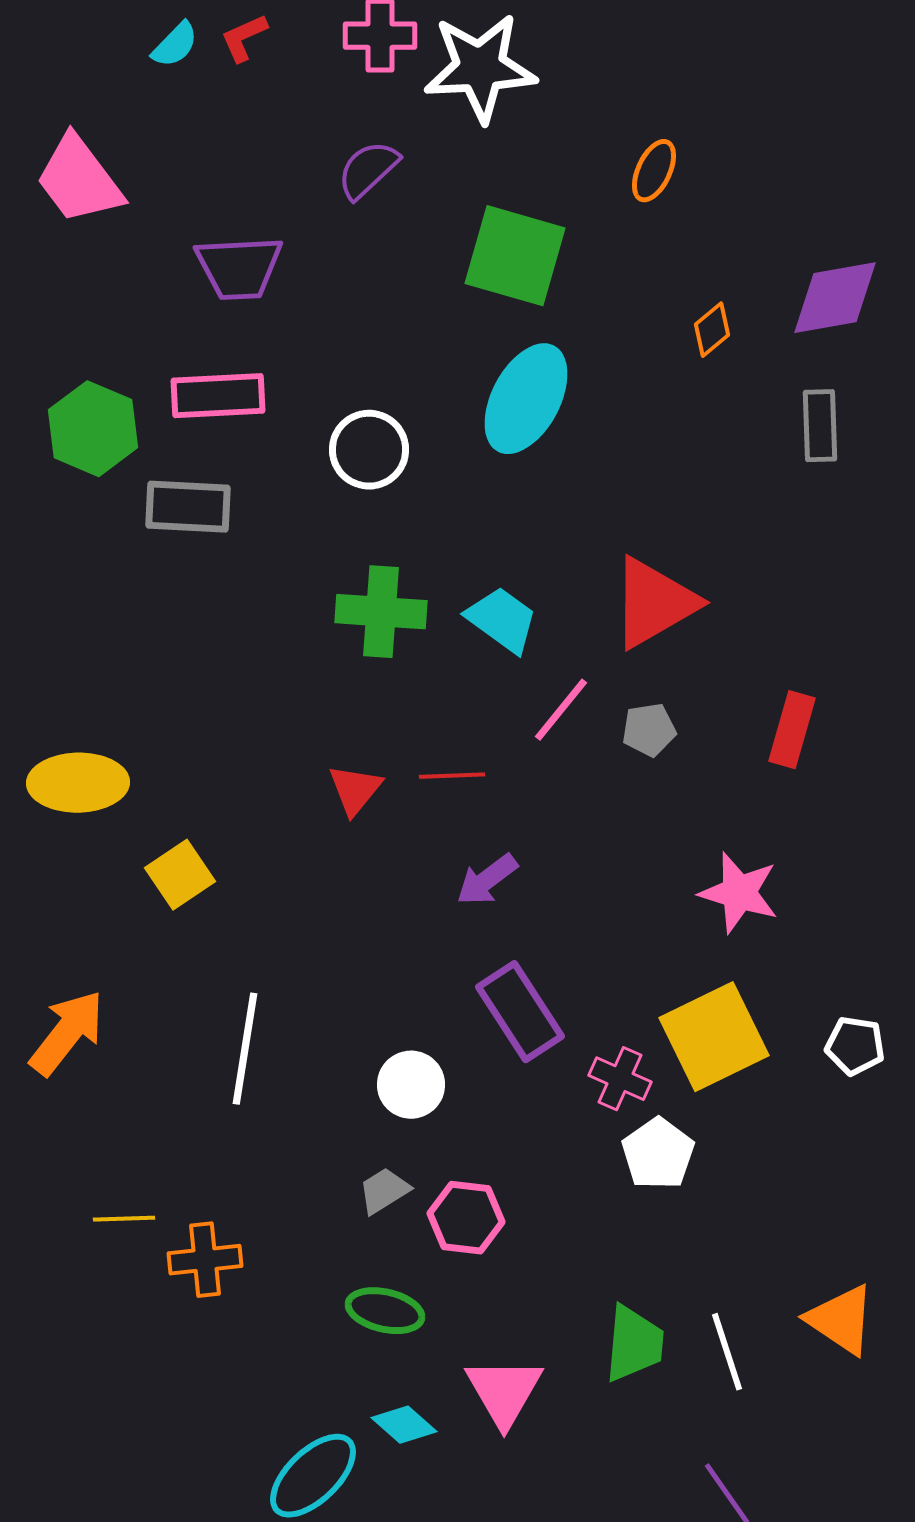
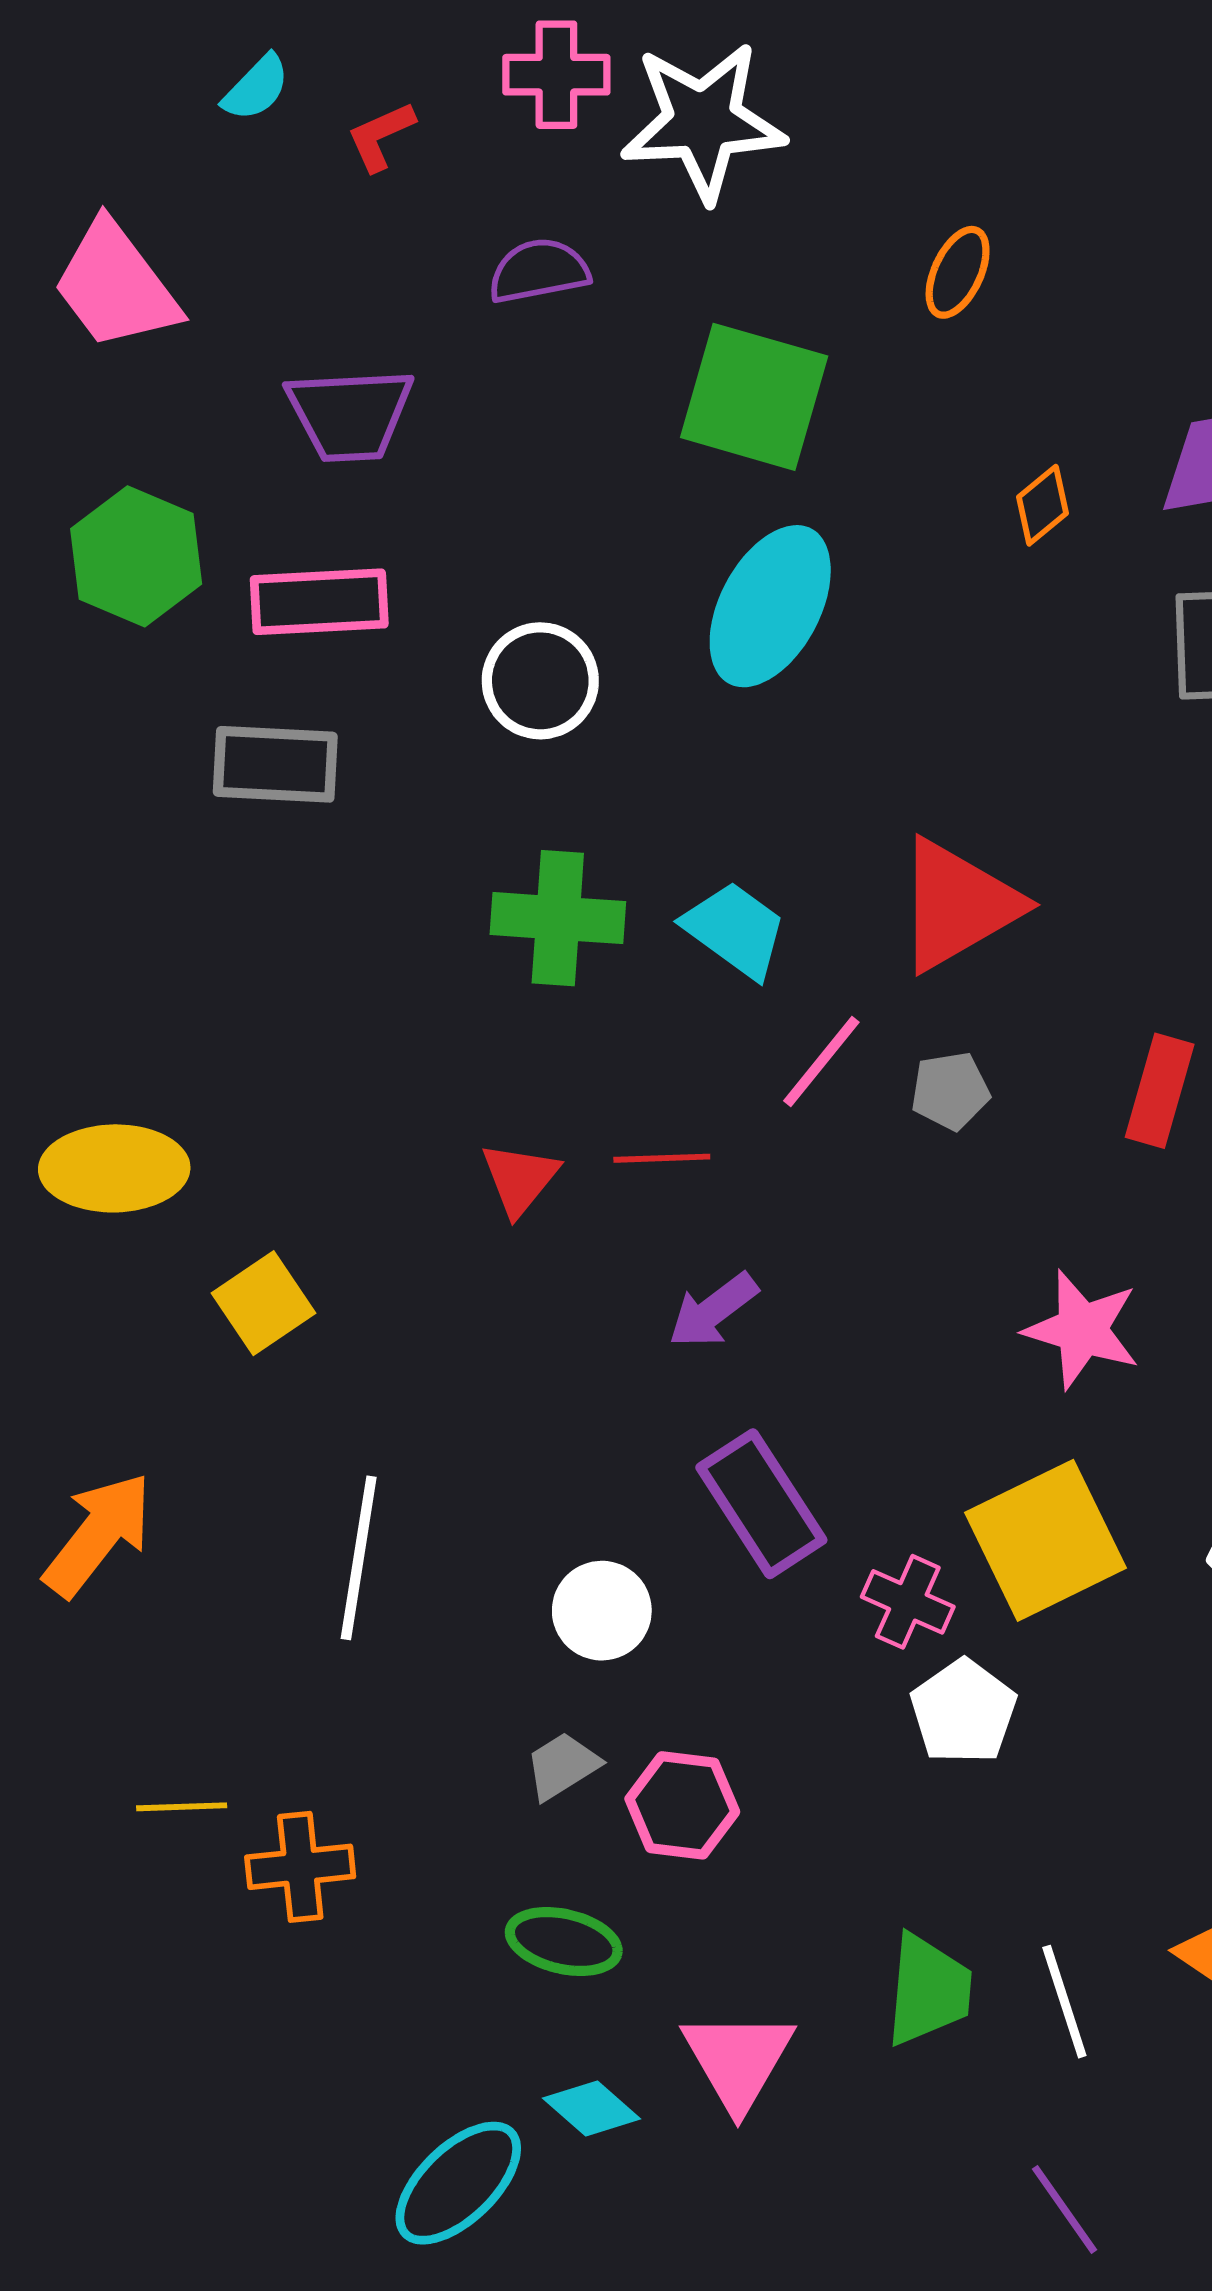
red L-shape: (244, 38) -> (381, 136), moved
purple semicircle: (368, 170) -> (539, 271), turned 32
green hexagon: (93, 429) -> (136, 556), moved

